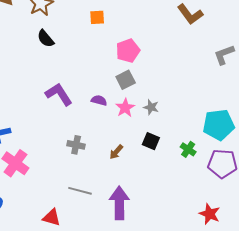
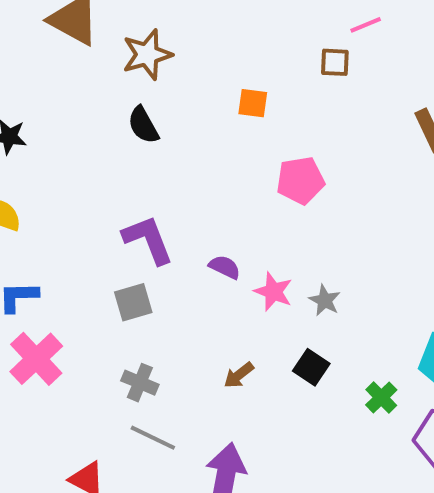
gray square: (126, 80) -> (133, 302), moved
pink star: (125, 108) -> (273, 292), turned -30
gray cross: (76, 145) -> (140, 383), moved

